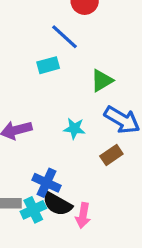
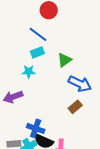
cyan rectangle: (48, 65) -> (37, 52), moved
cyan star: (74, 129) -> (29, 72), moved

